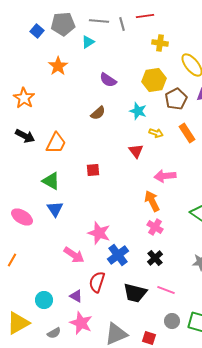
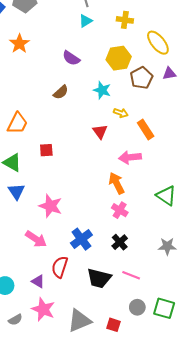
cyan triangle: (88, 42) -> (86, 21), moved
orange rectangle: (187, 133) -> (146, 129), moved
red square: (93, 170) -> (46, 150), moved
pink star: (99, 233) -> (50, 206), moved

